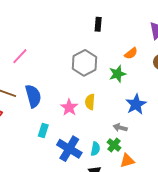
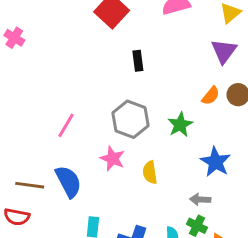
orange semicircle: (131, 53) -> (211, 96), moved
pink line: (20, 56) -> (66, 125), moved
pink star: (69, 107) -> (113, 159), moved

